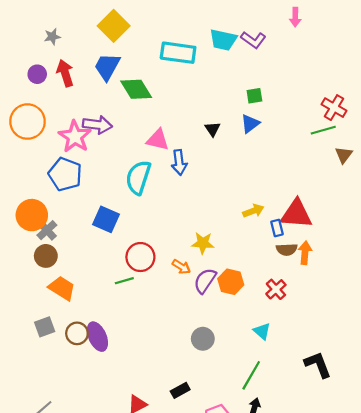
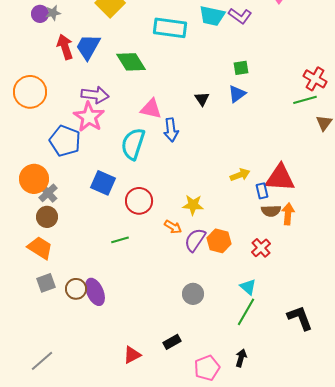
blue trapezoid: (107, 67) -> (88, 47), moved
purple circle: (37, 74) -> (40, 14), moved
pink star: (75, 137) -> (89, 117), moved
red circle: (140, 257) -> (139, 201), moved
orange trapezoid: (62, 288) -> (40, 248), moved
green line: (251, 375) -> (246, 312), moved

